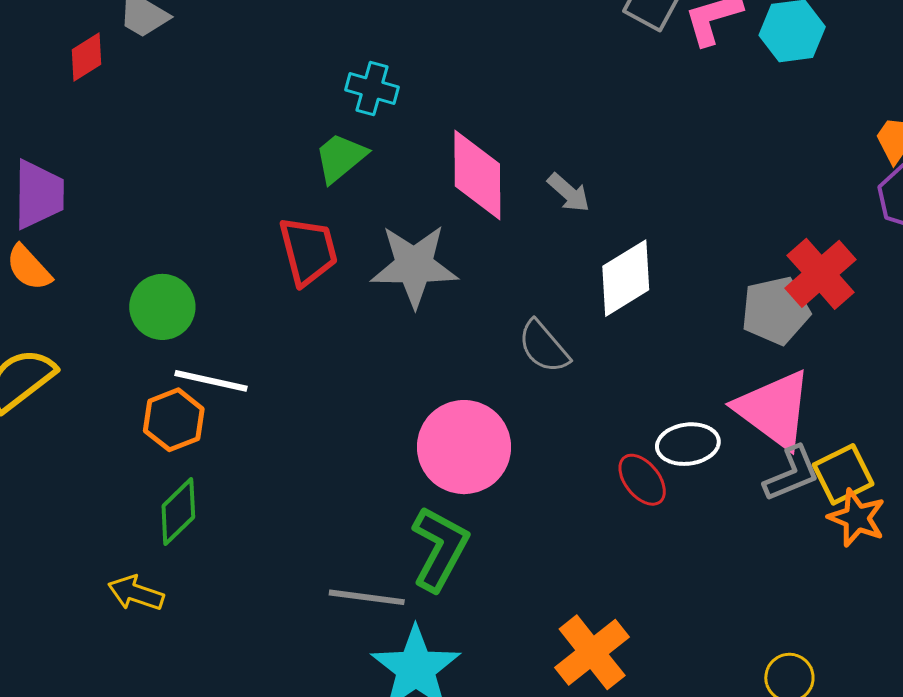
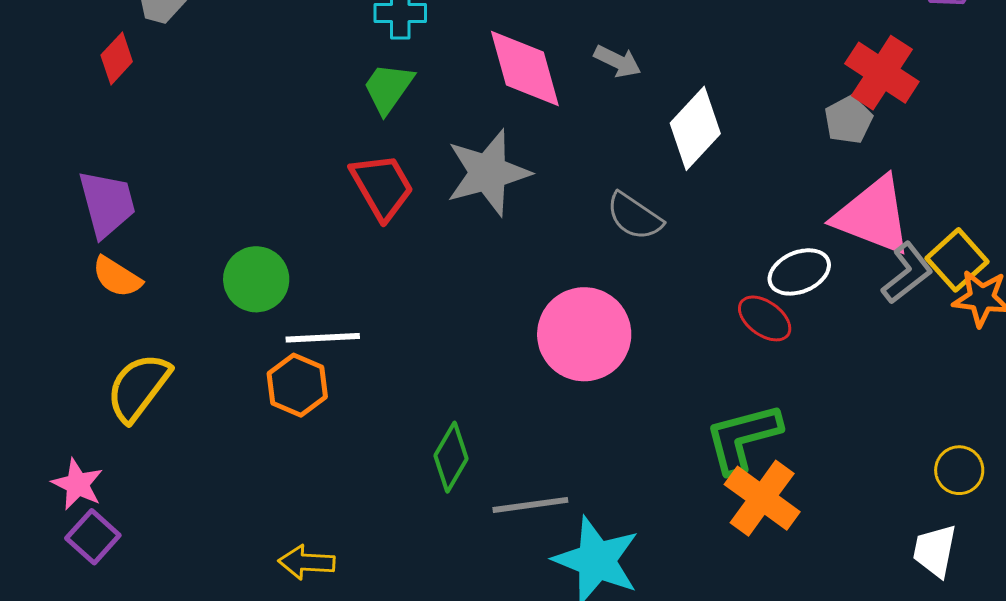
gray pentagon: (776, 311) -> (848, 120), size x0.7
green diamond: (178, 512) -> (451, 457), moved
green L-shape: (440, 549) -> (743, 438), moved, turned -118

